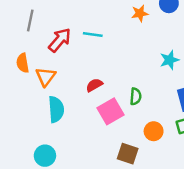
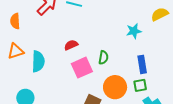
orange triangle: (46, 77) -> (16, 51), moved, turned 30
orange circle: (154, 131) -> (115, 87), size x1.5

